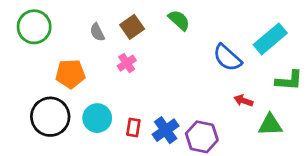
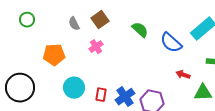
green semicircle: (179, 20) -> (140, 30), moved
green circle: (34, 27) -> (27, 20), size x0.6
black circle: (50, 117) -> (20, 88), moved

